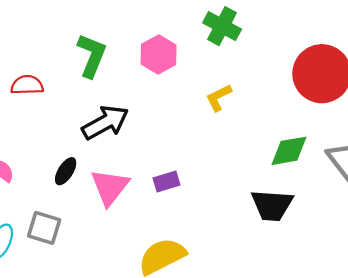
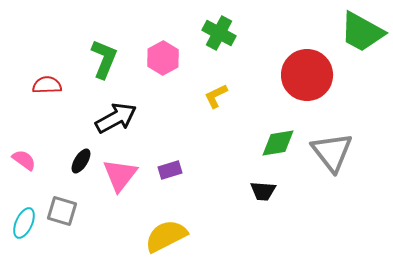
black trapezoid: (272, 205) -> (263, 191), size x0.7

